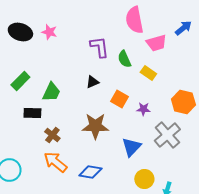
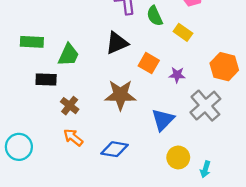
green rectangle: (20, 81) -> (32, 42), turned 48
black triangle: (92, 82) -> (117, 43), size x1.5
orange arrow: (55, 162) -> (73, 137), size x0.7

